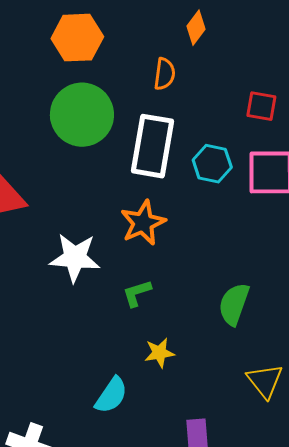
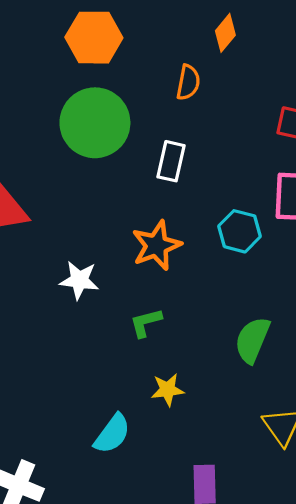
white rectangle: (152, 146) -> (171, 161), size x0.6
cyan hexagon: (212, 164) -> (240, 231), moved
white star: (75, 258) -> (79, 280), size x0.7

